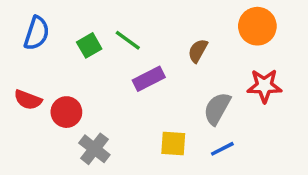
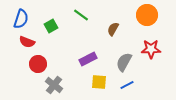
green line: (128, 40) -> (81, 15), moved
purple rectangle: (149, 79) -> (88, 59), moved
red semicircle: (28, 100) -> (27, 42), moved

